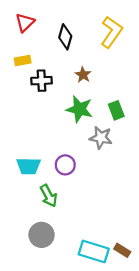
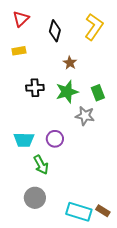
black cross: (42, 81) -> (35, 88), moved
green star: (79, 109) -> (67, 92), turned -30

